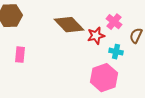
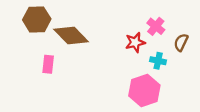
brown diamond: (69, 25) -> (71, 36), moved

